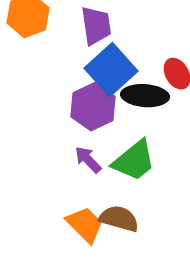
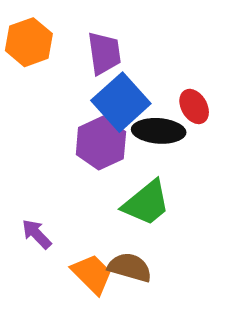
purple arrow: (88, 160) -> (37, 234), moved

